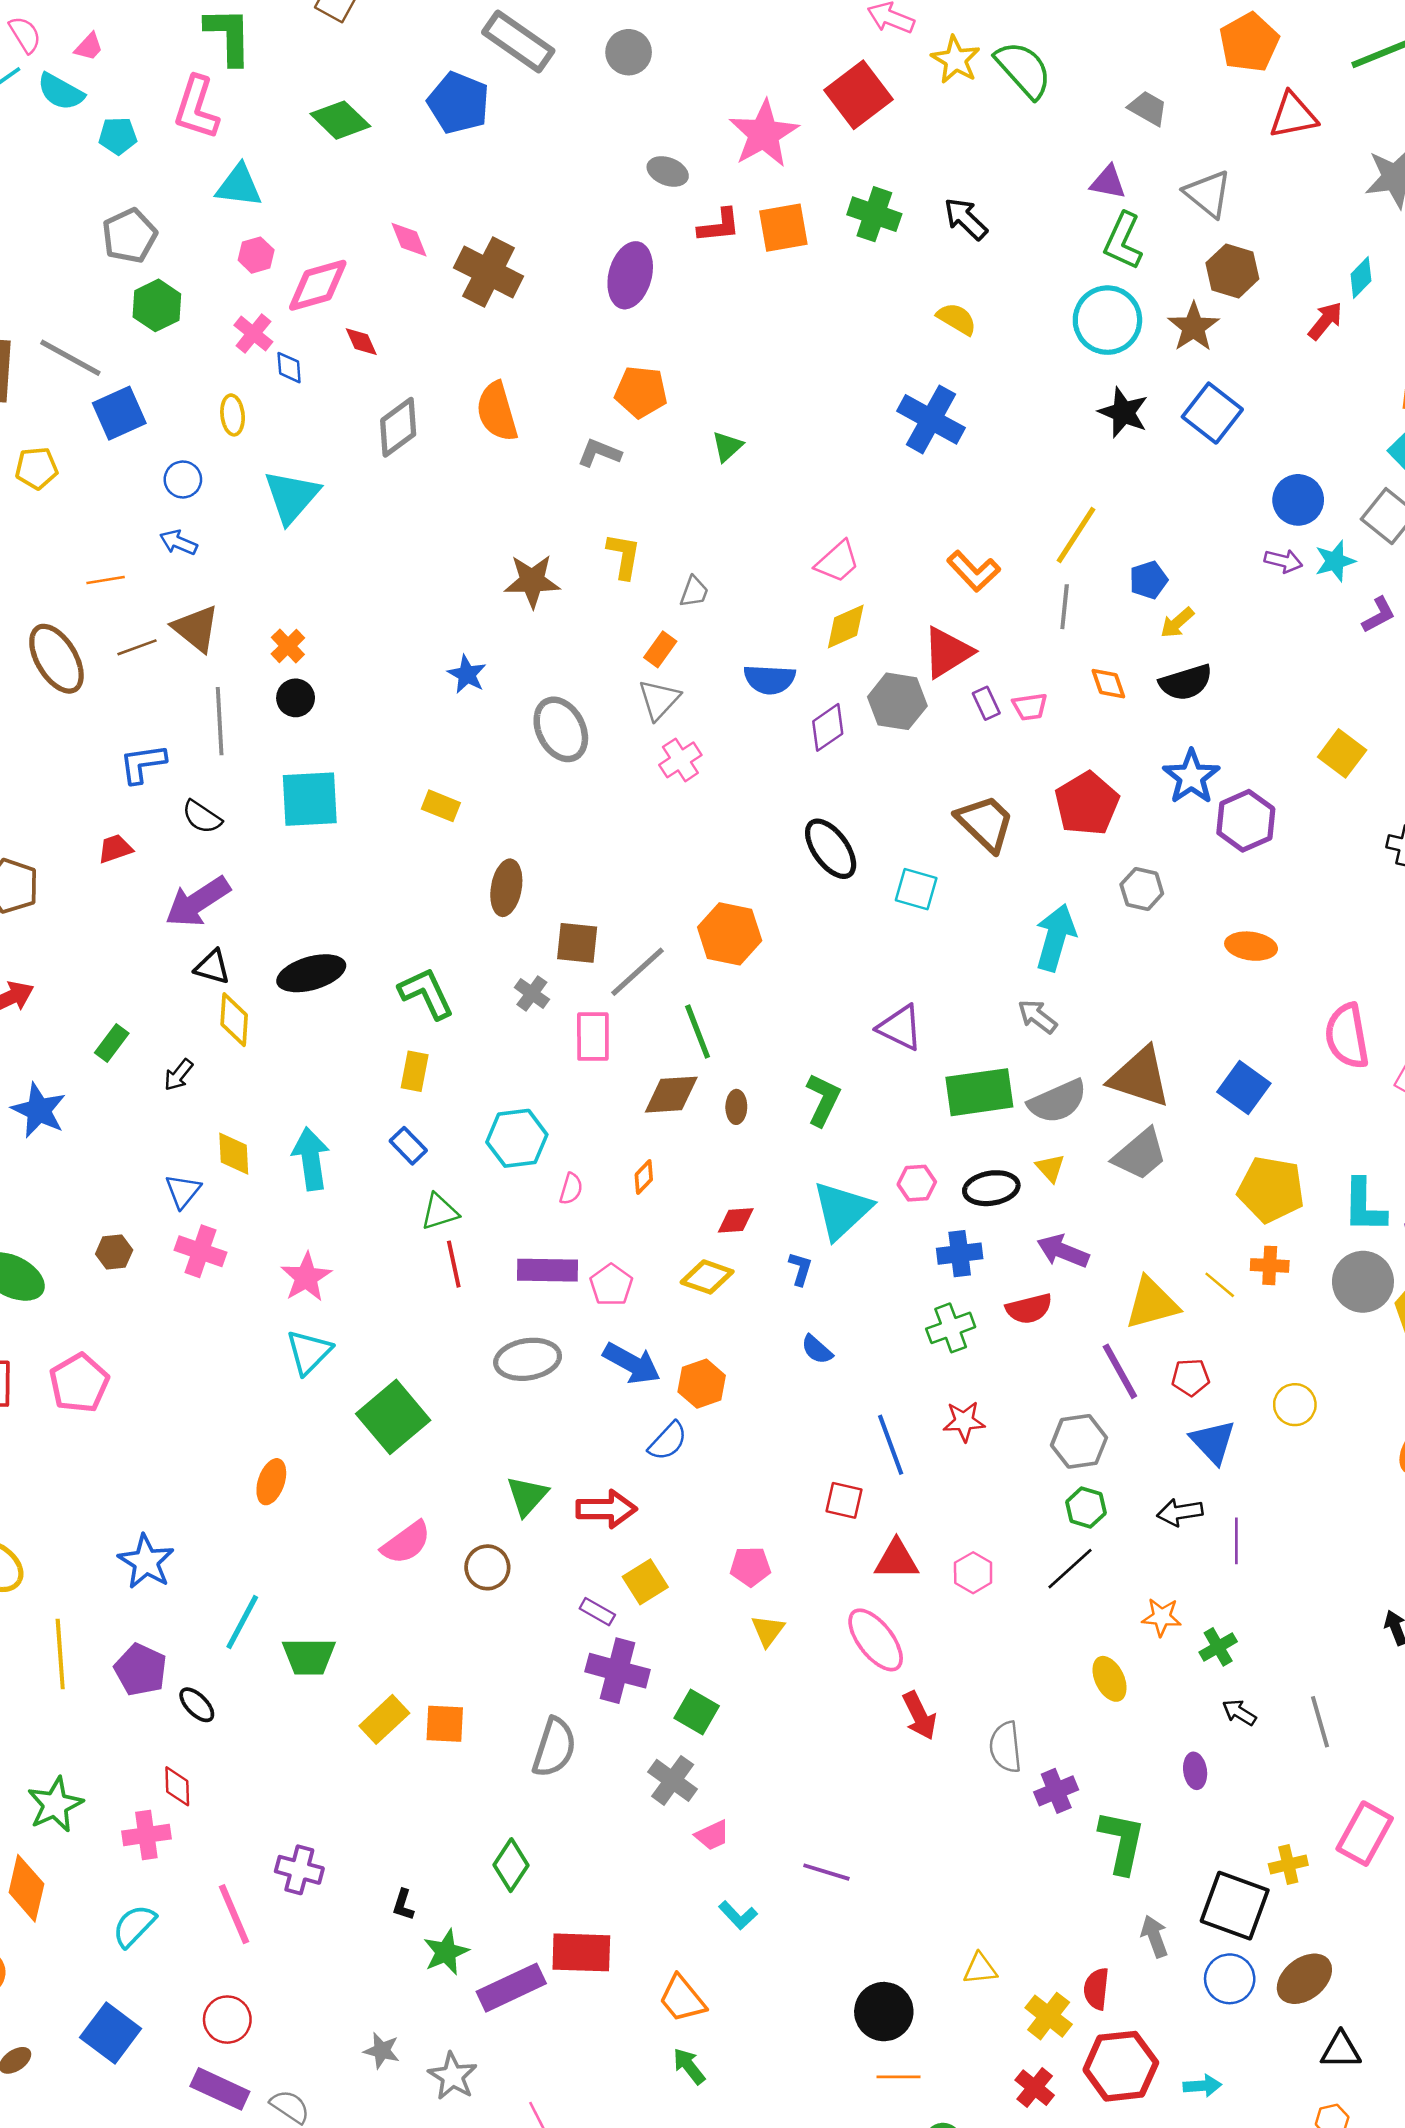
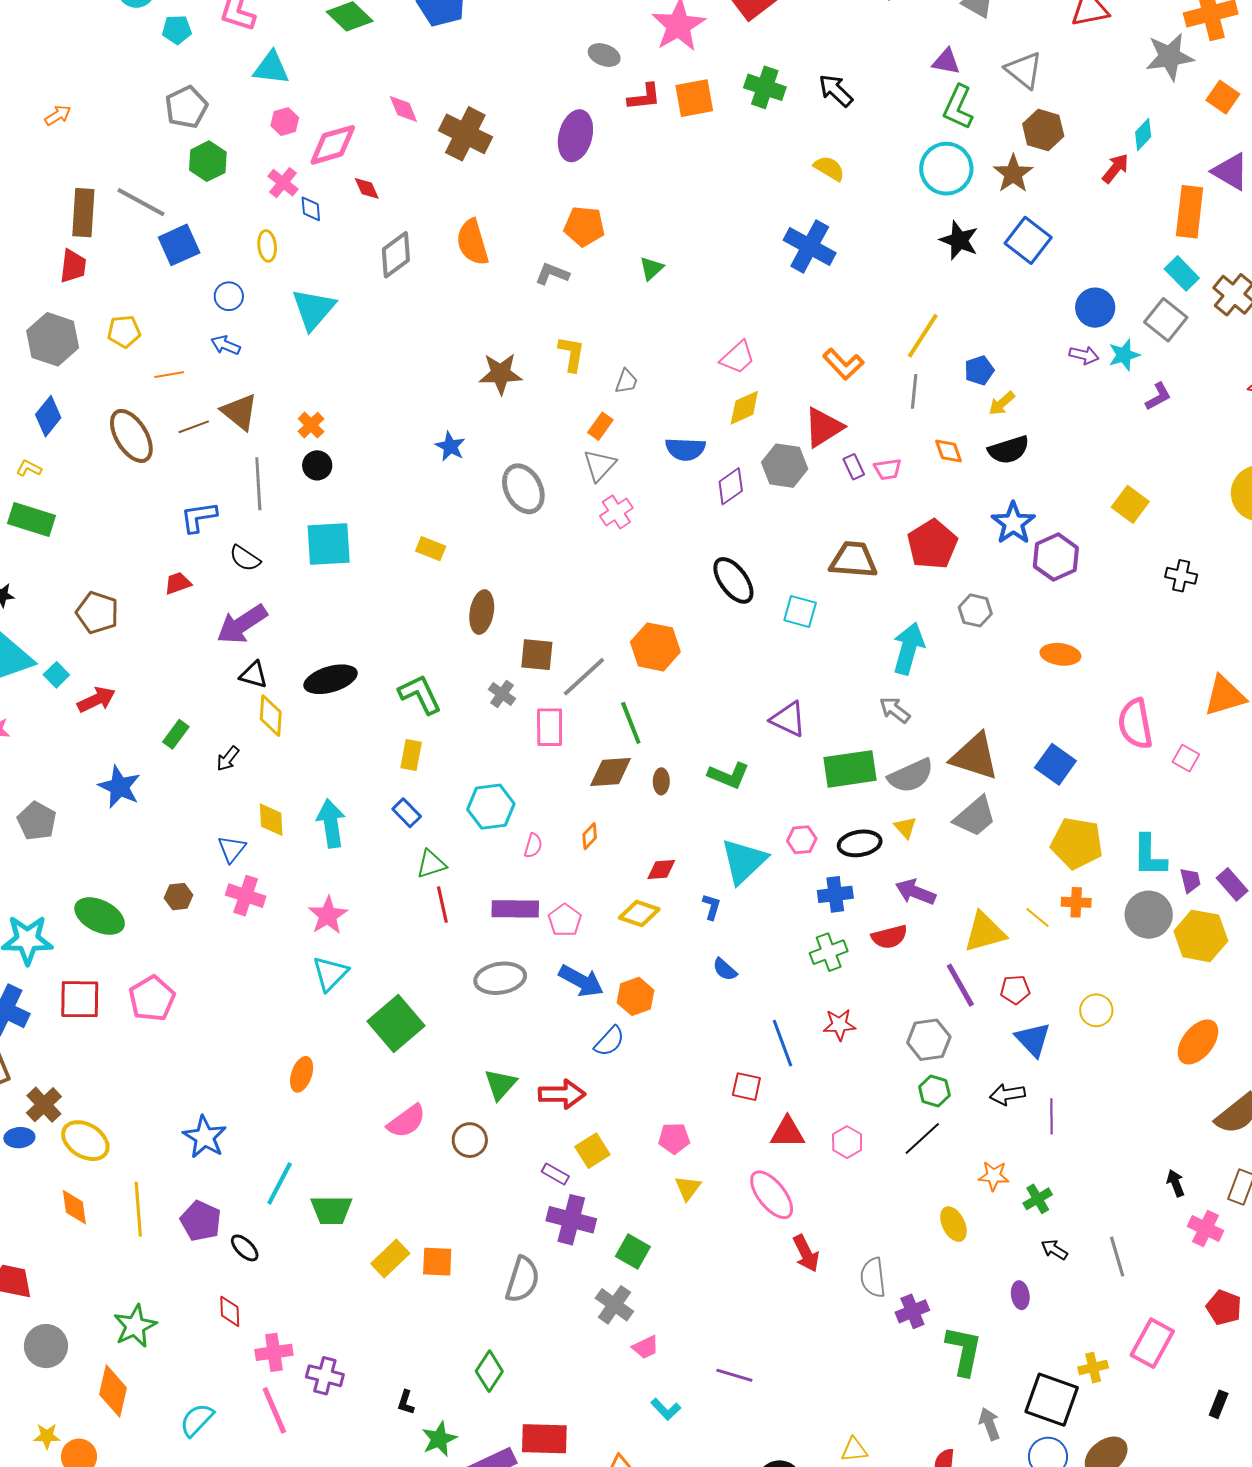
yellow pentagon: (36, 468) -> (124, 332), moved
brown trapezoid: (985, 823) -> (853, 560), turned -39
green L-shape: (823, 1100) -> (729, 775), turned 87
pink cross: (146, 1835) -> (274, 1352), moved

